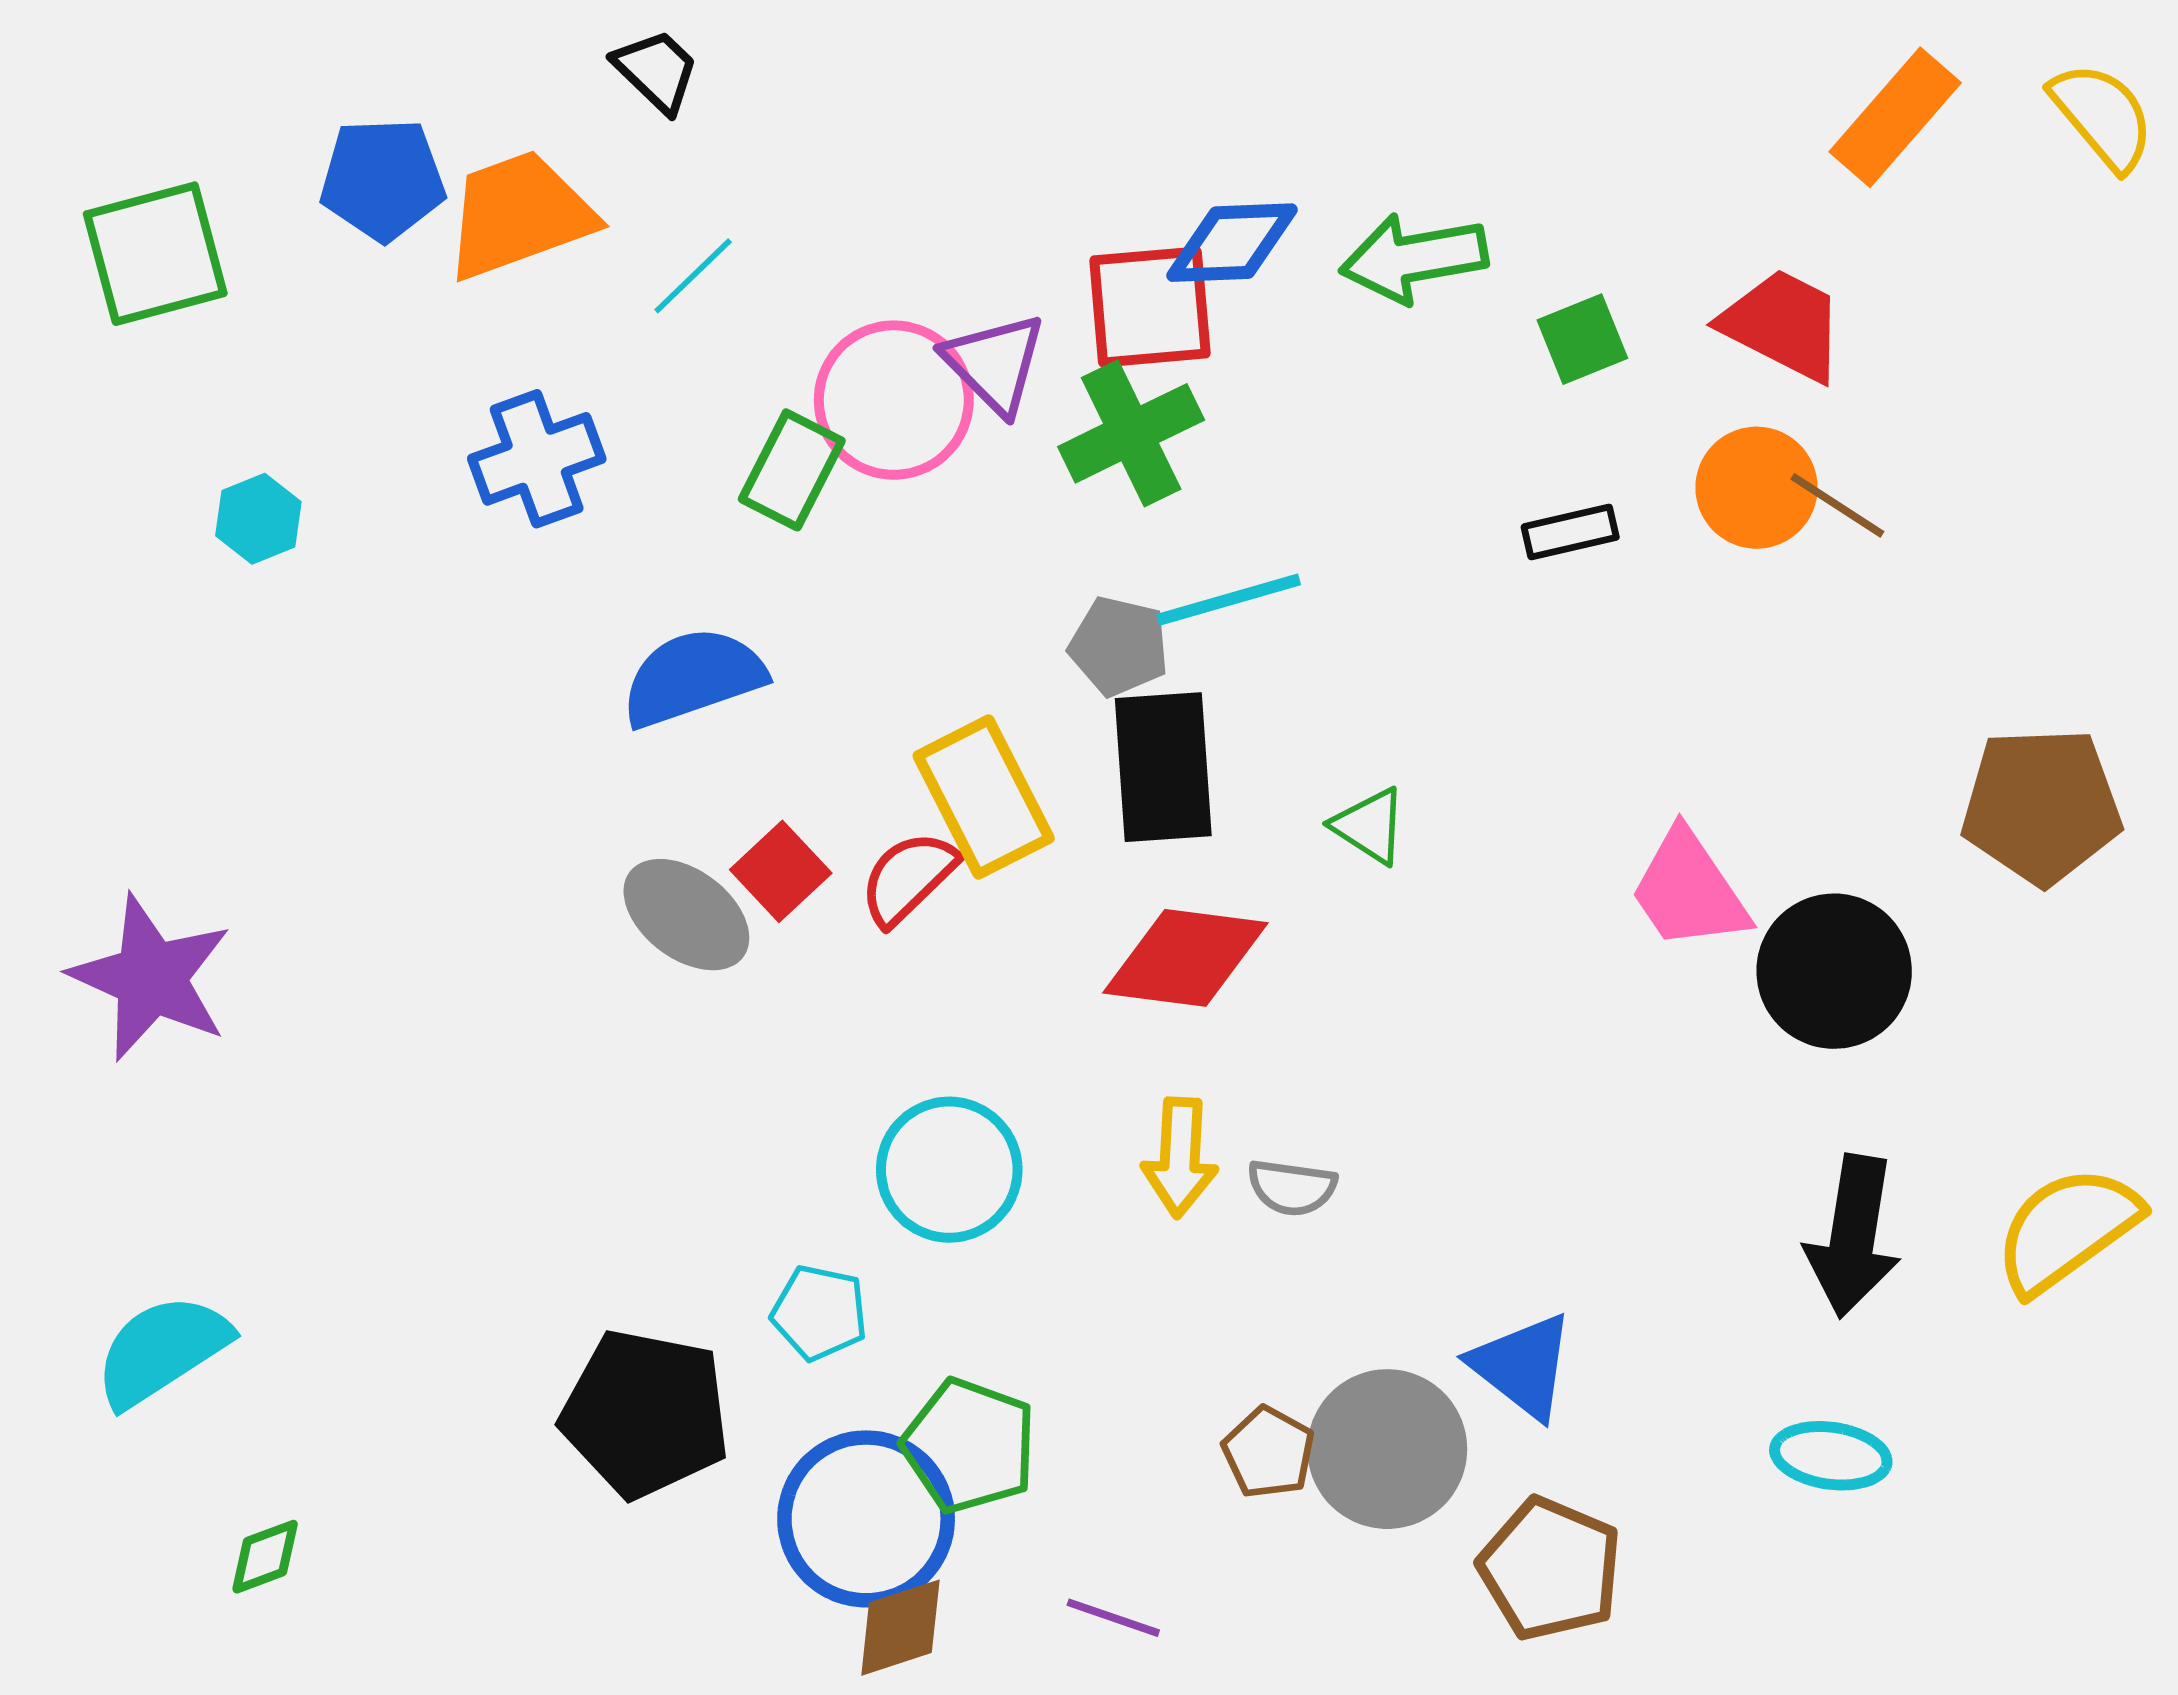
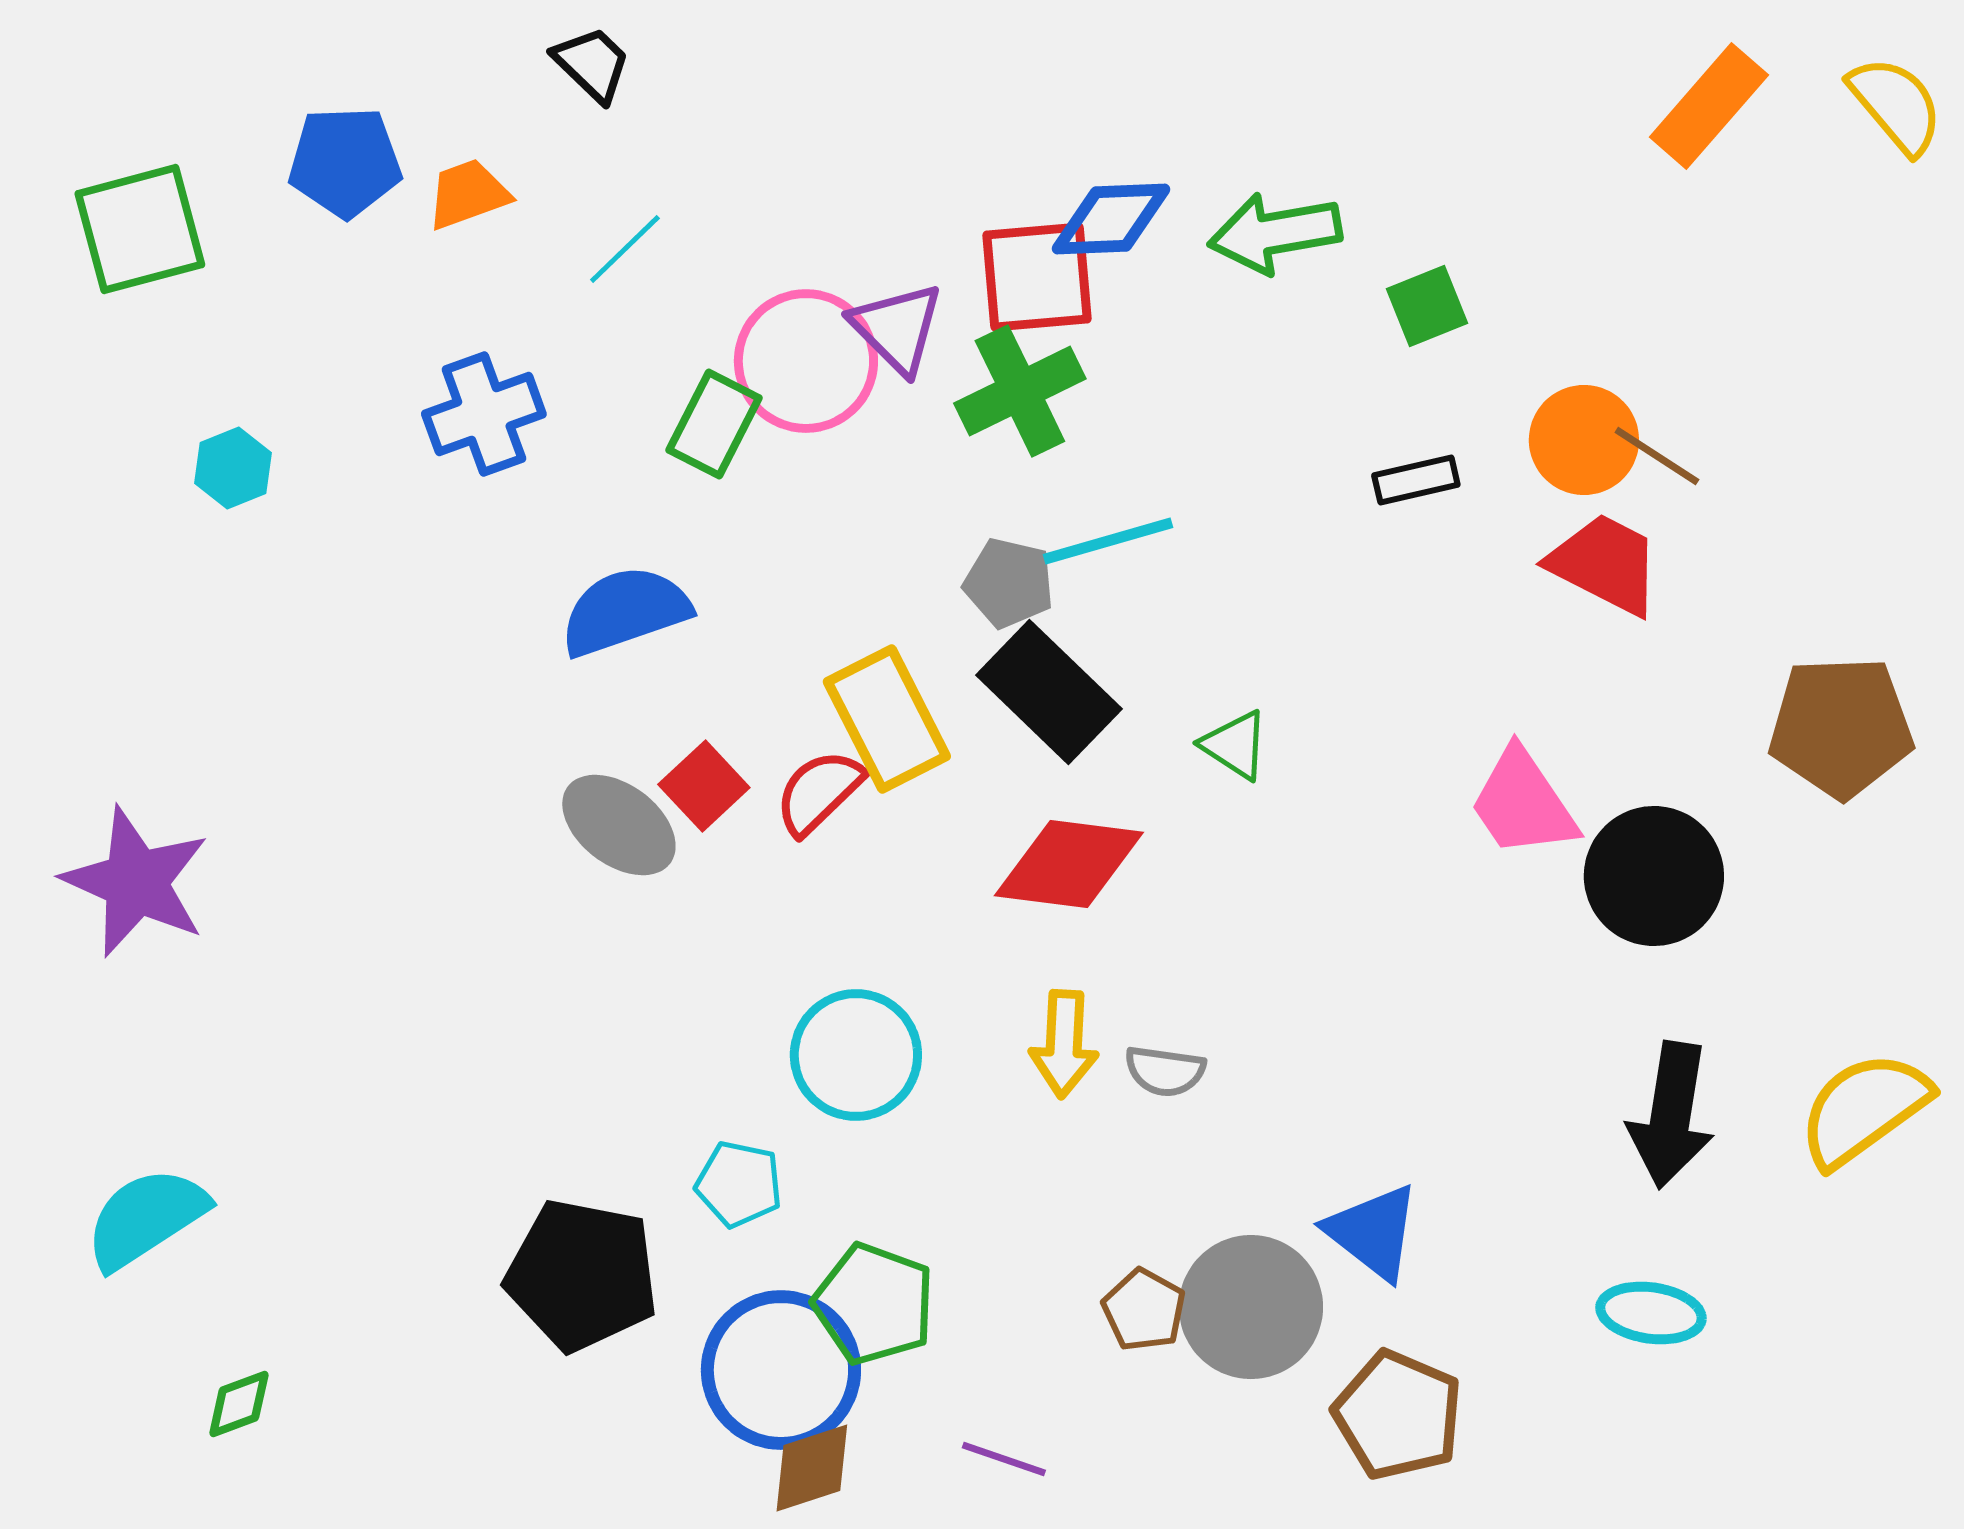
orange trapezoid: (519, 215) -> (468, 194), size x0.6
red trapezoid: (1783, 325) -> (1605, 564), moved
black rectangle: (1163, 767) -> (1049, 692), turned -42

